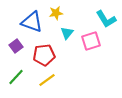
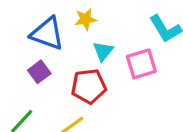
purple square: (16, 46) -> (39, 72), moved
red pentagon: (44, 55) -> (89, 86), moved

